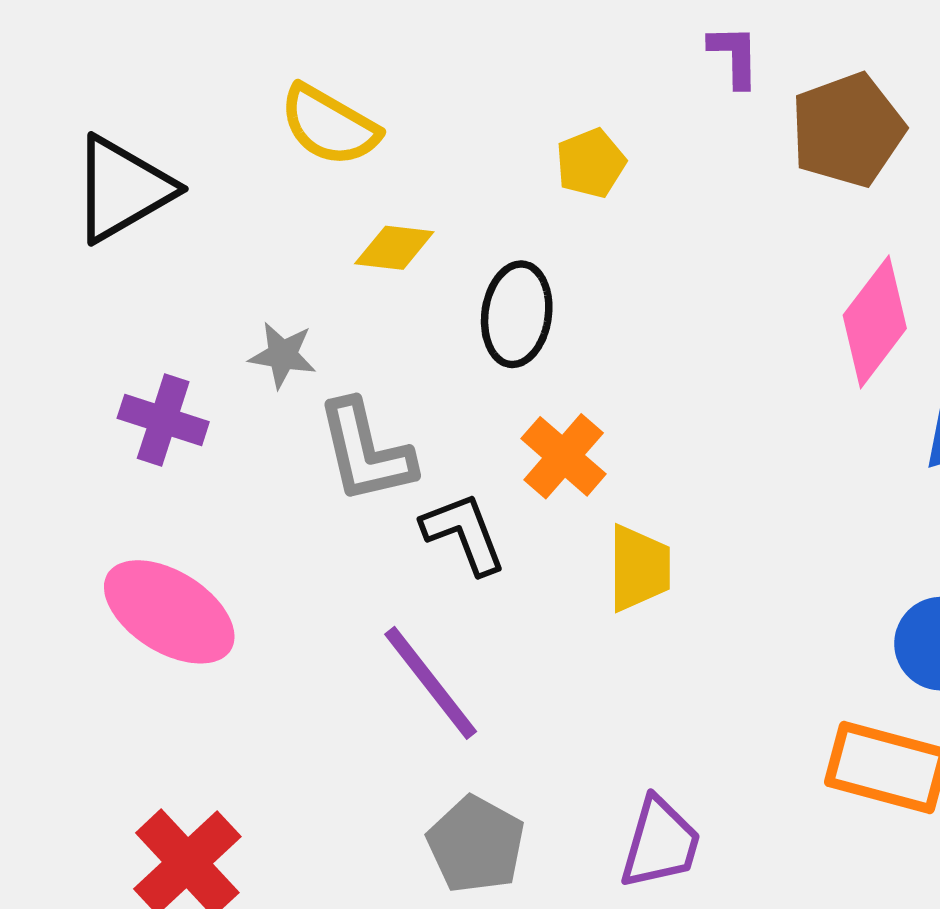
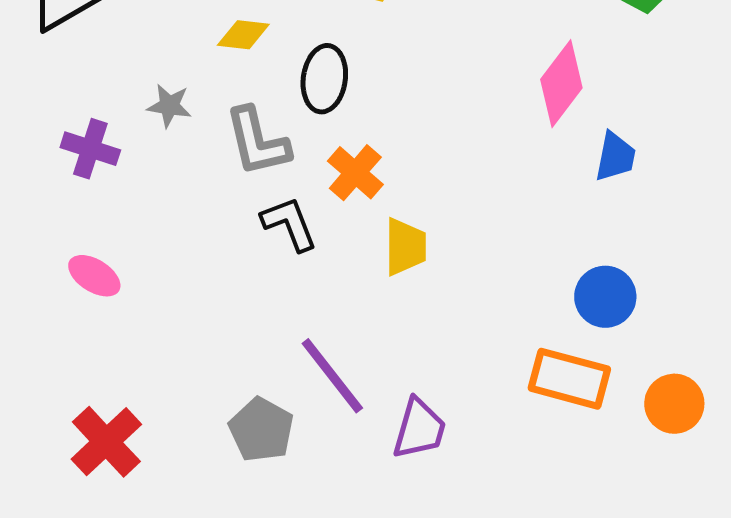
gray L-shape: (366, 452) -> (257, 142), moved
pink ellipse: (169, 612) -> (94, 276), size x0.6
purple line: (431, 683) -> (332, 376), moved
gray pentagon: (476, 845) -> (261, 430), moved

